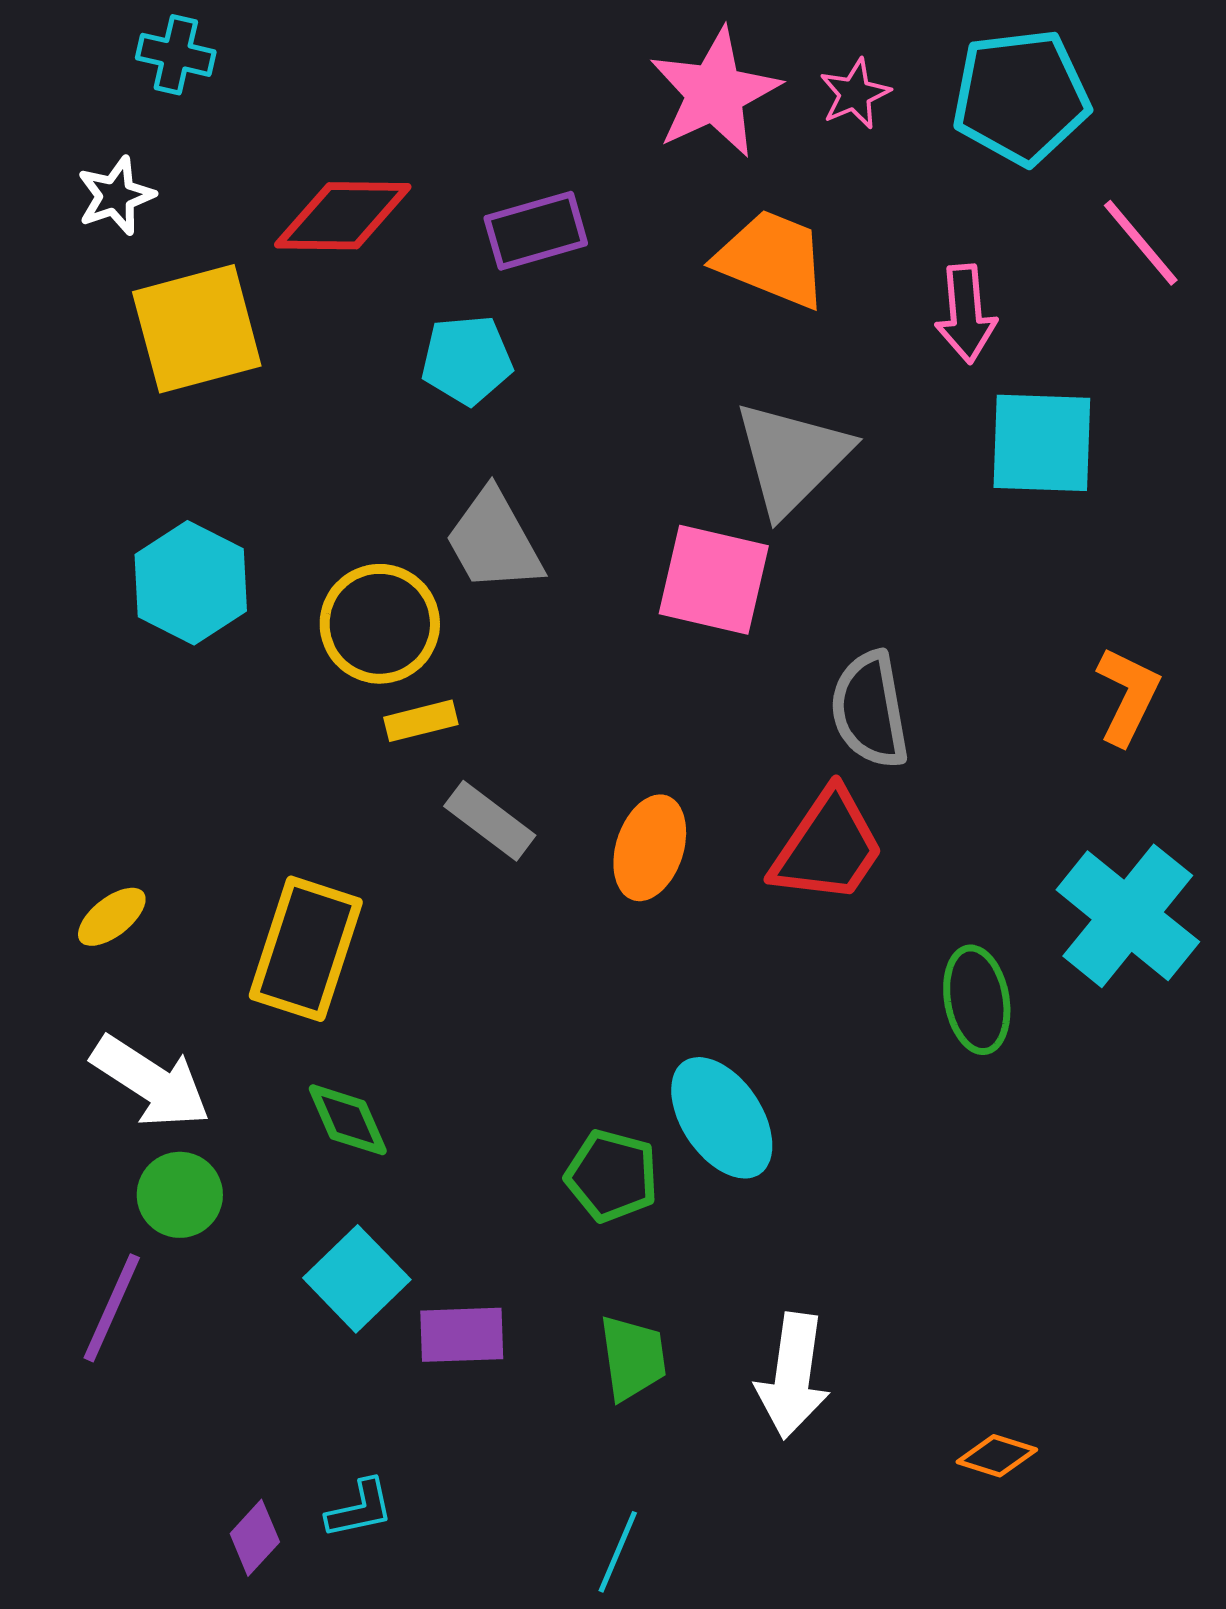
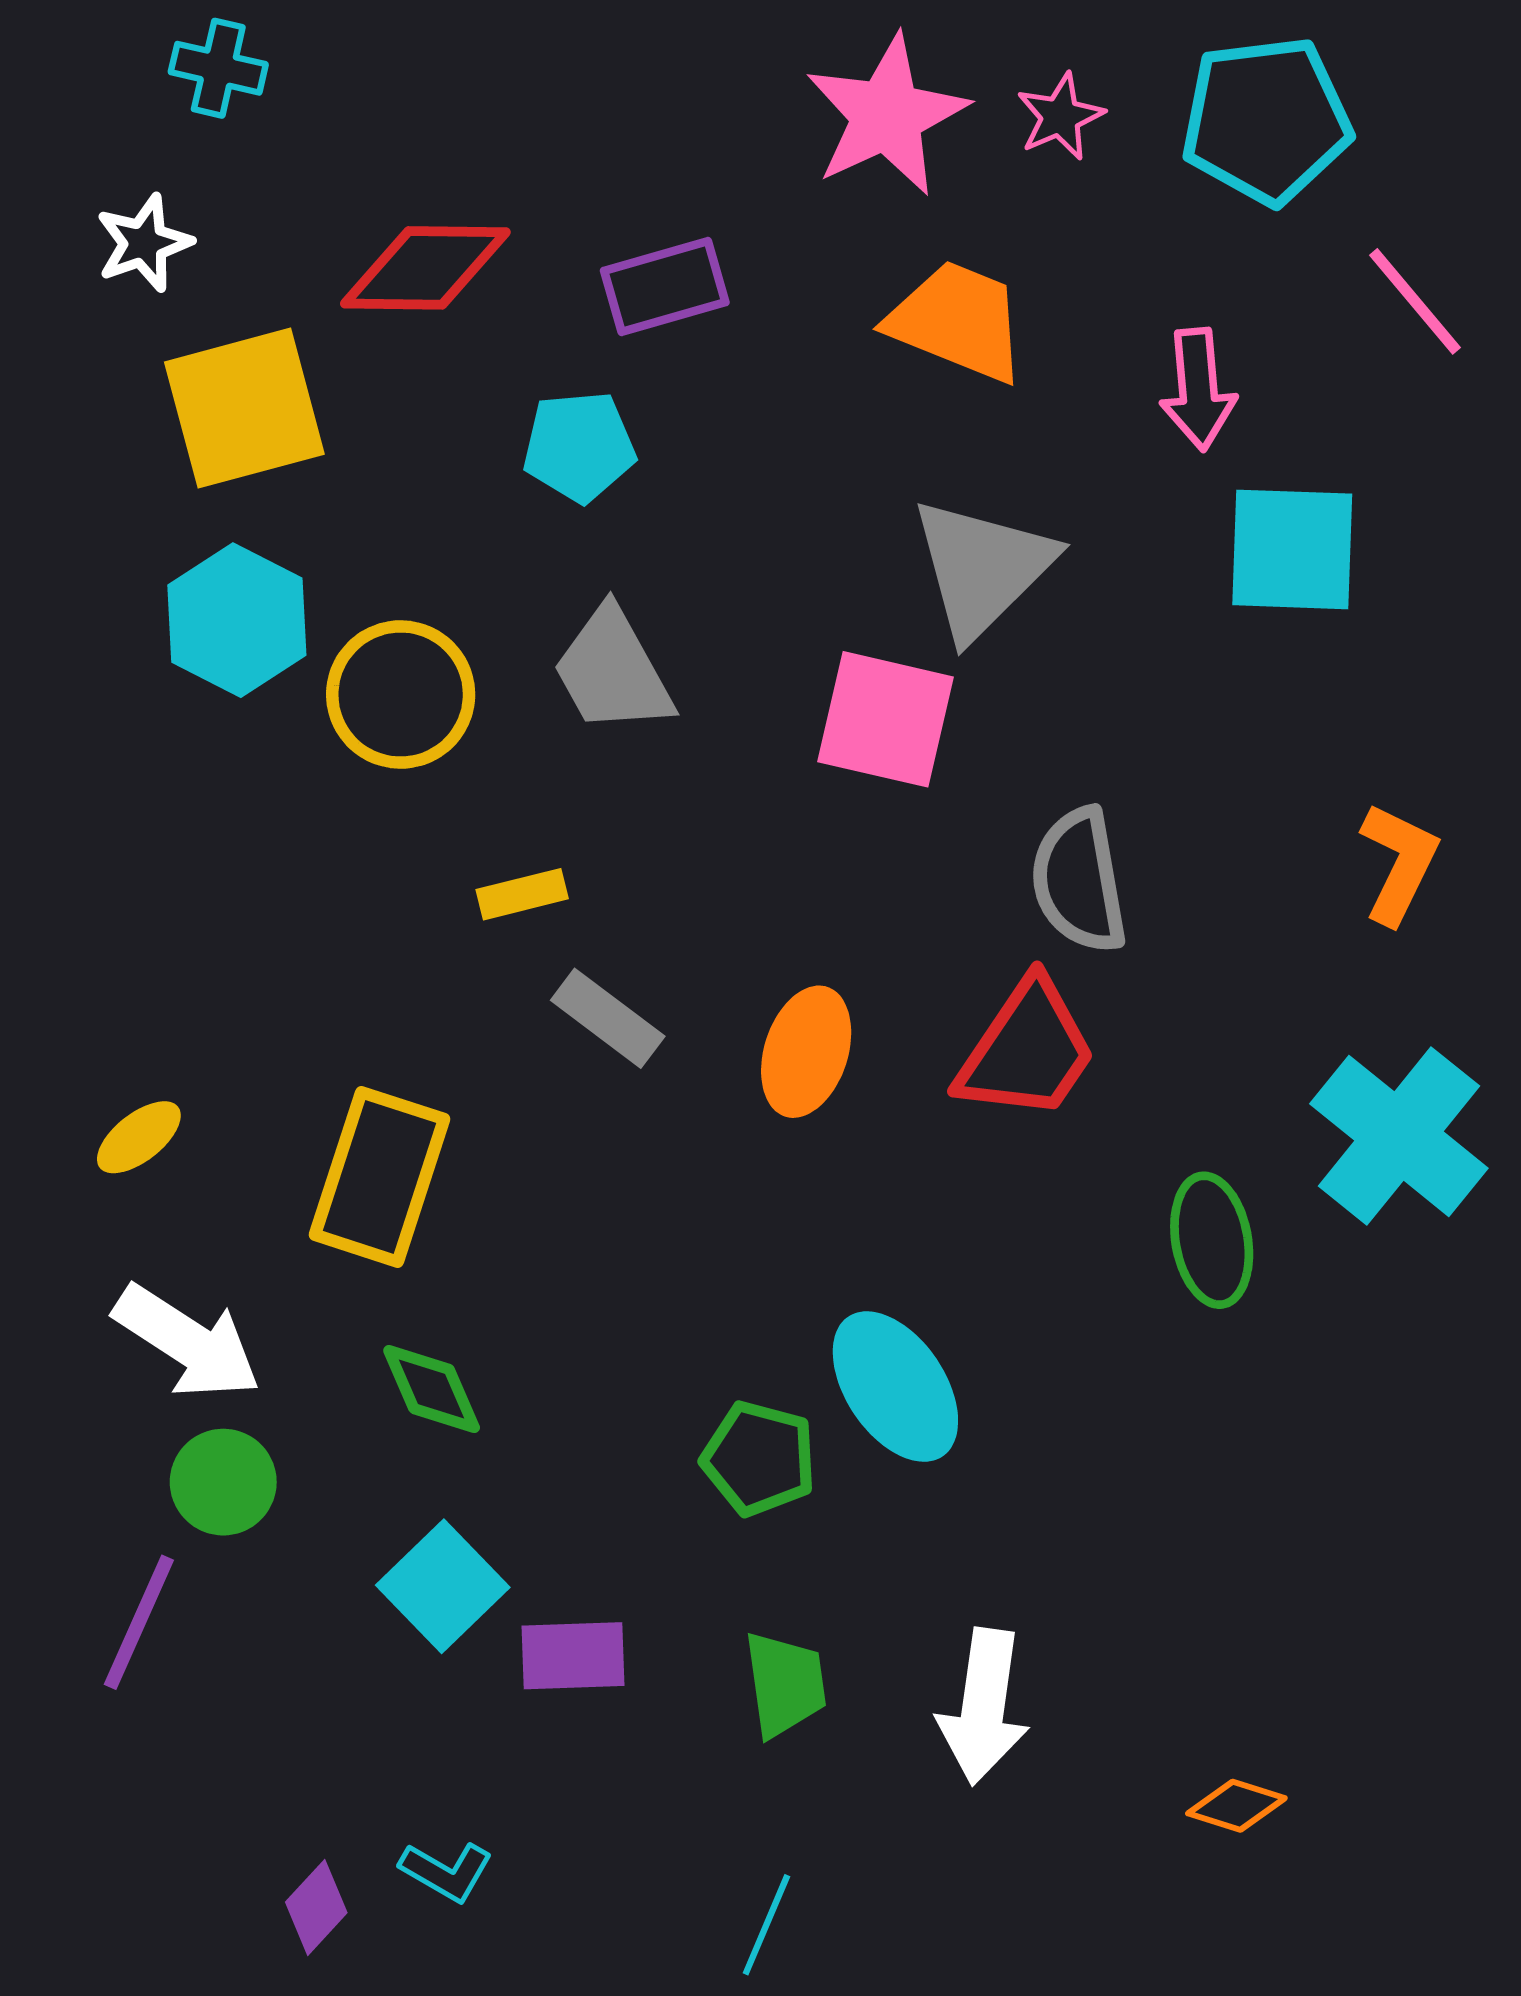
cyan hexagon: (191, 583) -> (237, 620), moved
yellow circle: (380, 624) -> (401, 695), moved
cyan L-shape: (360, 1509) -> (446, 1871), turned 42

